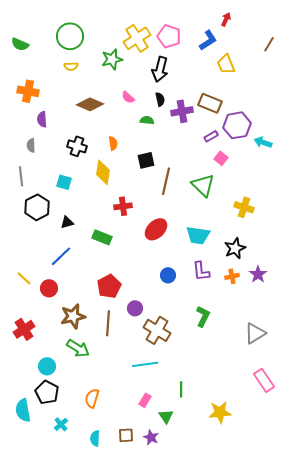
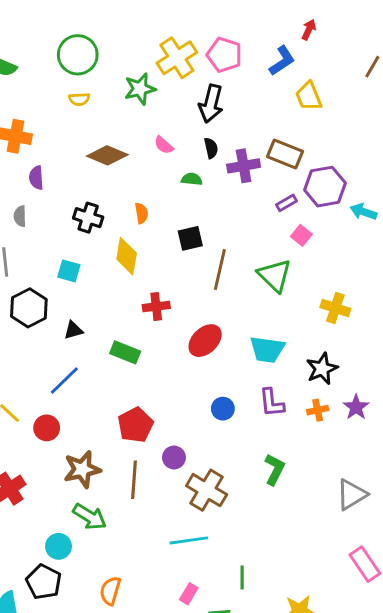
cyan circle: (47, 366) -> (58, 546), moved

